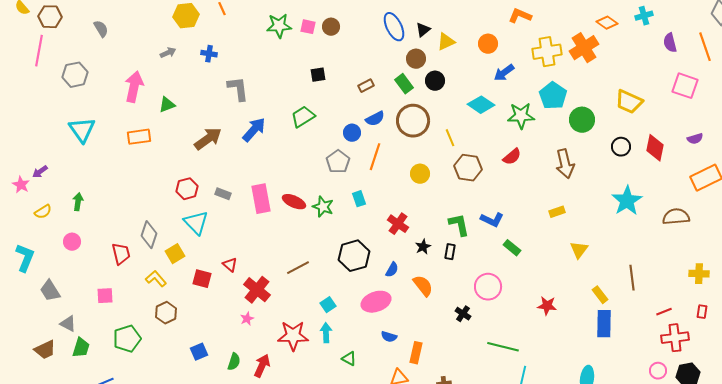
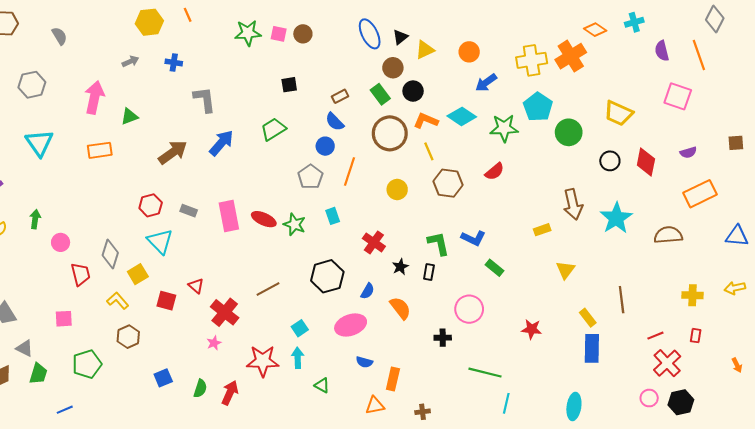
orange L-shape: (520, 16) -> (426, 121), moved
blue semicircle: (375, 119) -> (335, 122), moved, turned 72
brown arrow: (565, 164) -> (573, 204), moved
pink circle: (72, 242) -> (61, 242), moved
black cross: (463, 314) -> (443, 338), turned -35
red cross: (675, 338) -> (667, 363), turned -36

